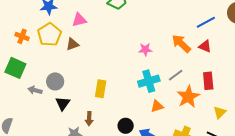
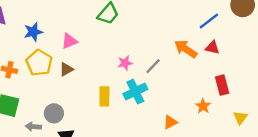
pink star: (145, 50) -> (125, 63), moved
gray line: (176, 75) -> (153, 66), moved
cyan cross: (149, 81) -> (135, 92), moved
yellow rectangle: (101, 89) -> (104, 96), moved
orange star: (188, 97) -> (203, 106), size x0.6

